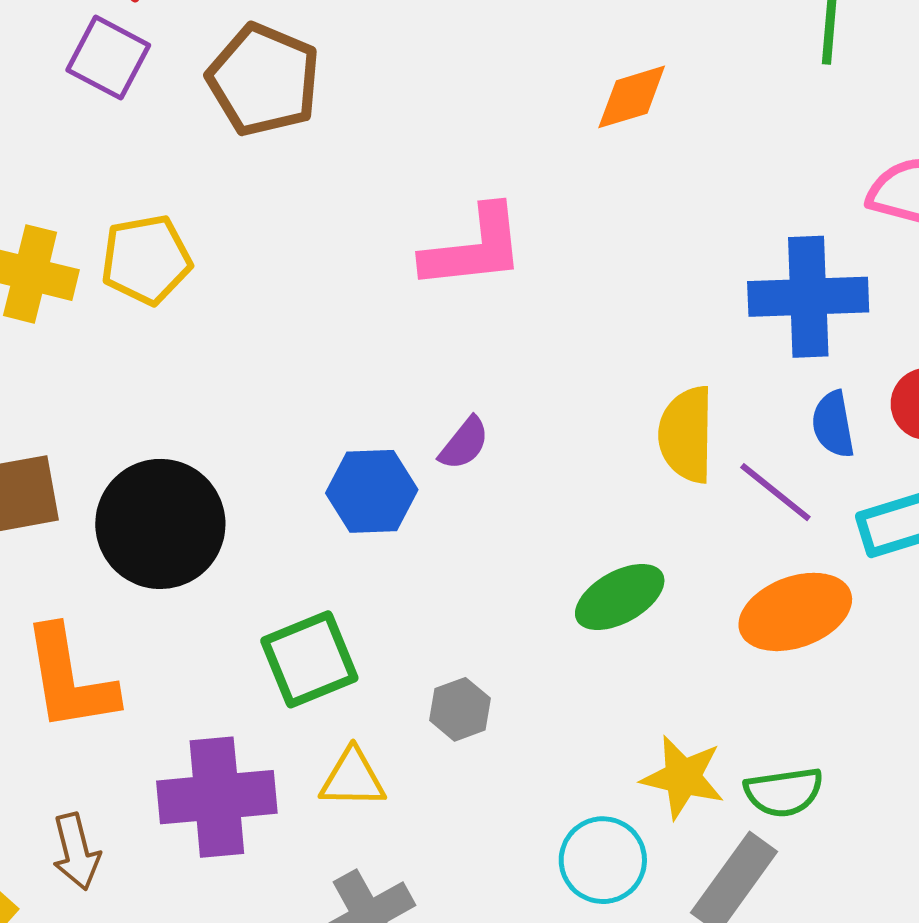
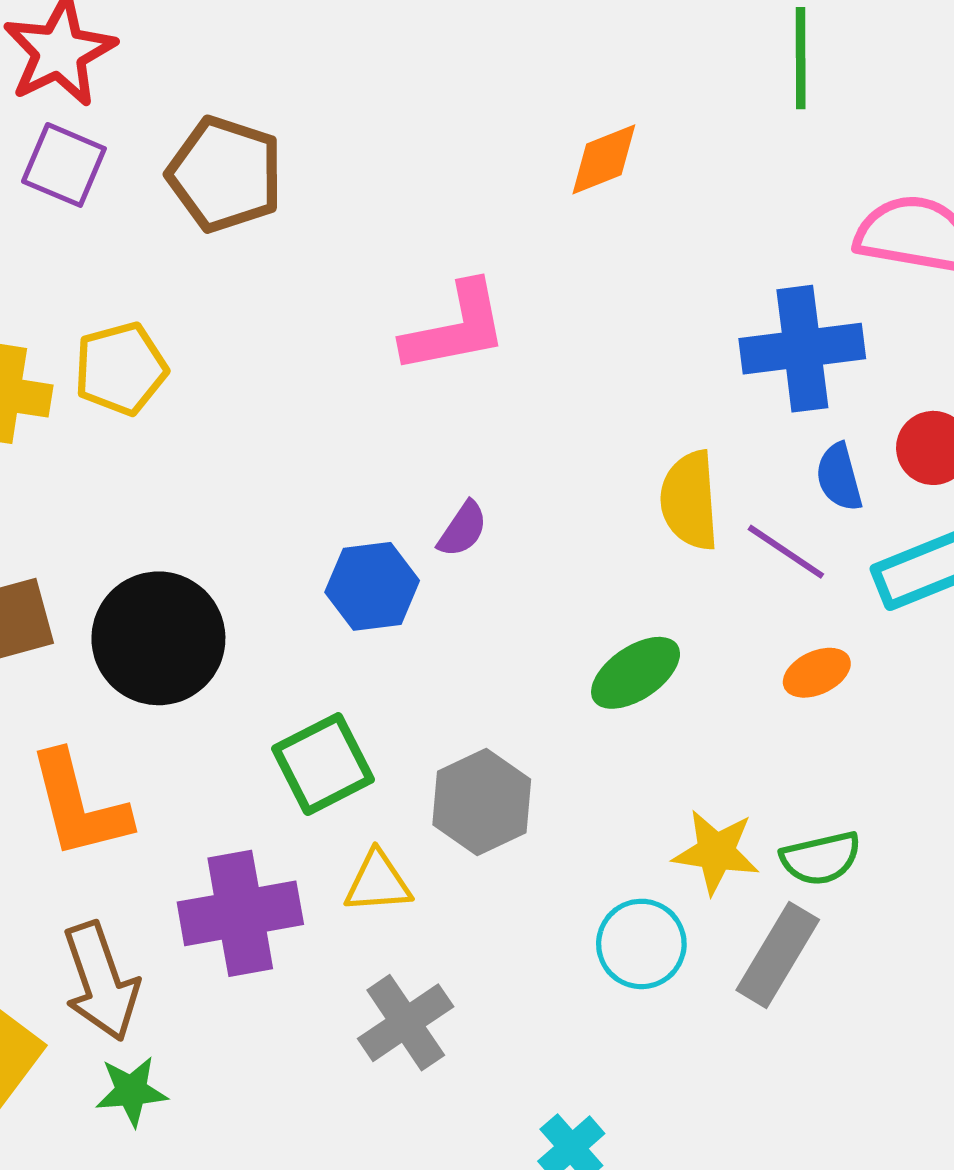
orange ellipse: (795, 612) -> (817, 673), size x0.6
gray hexagon: (460, 709) -> (482, 802), size x1.6
brown arrow: (76, 852) -> (101, 981), size x1.5

